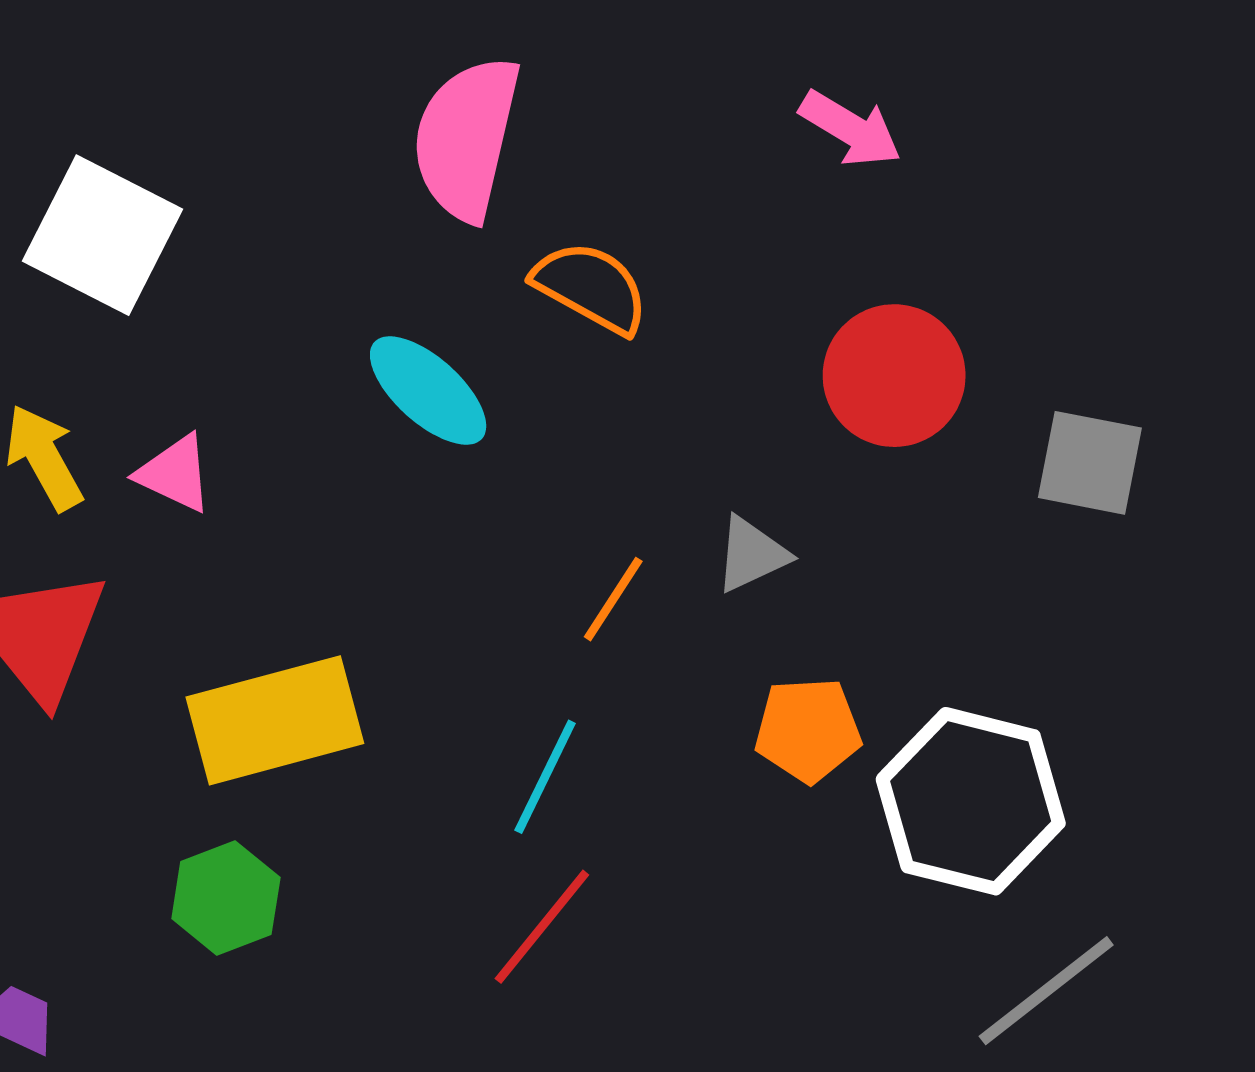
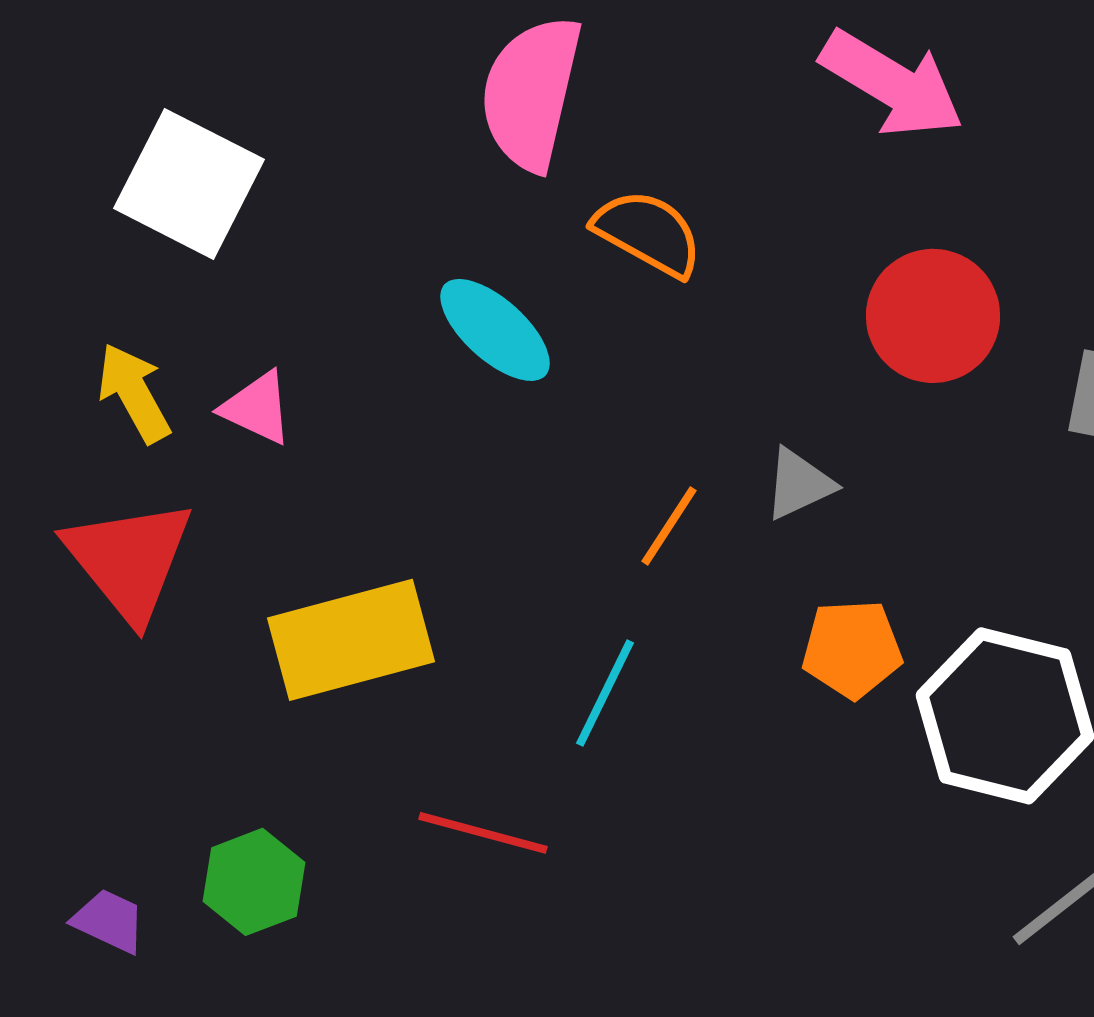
pink arrow: (850, 129) -> (892, 84), size x1.5
green hexagon: (226, 898) -> (254, 882), moved
red line: (542, 927) -> (483, 833), moved, turned 66

